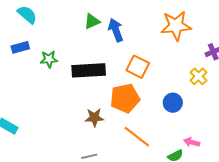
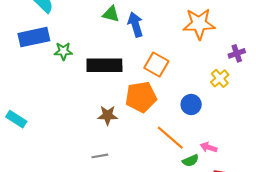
green triangle: (92, 21) -> (111, 14), turned 36
blue rectangle: (20, 47) -> (34, 37), size x1.6
orange line: (137, 137) -> (170, 138), moved

